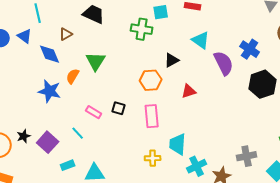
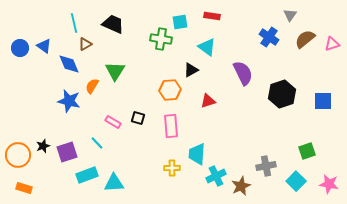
cyan line: (38, 13) -> (74, 23), moved
cyan triangle: (201, 40) -> (207, 47), moved
blue cross: (250, 49) -> (269, 37), moved
purple square: (48, 142) -> (67, 152), turned 30
cyan rectangle: (68, 165) -> (87, 175), size x1.5

